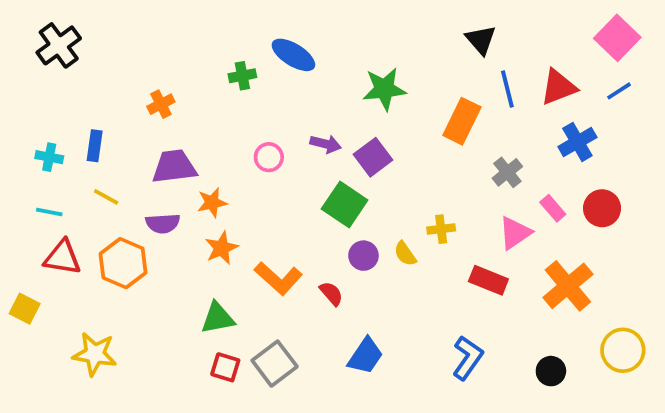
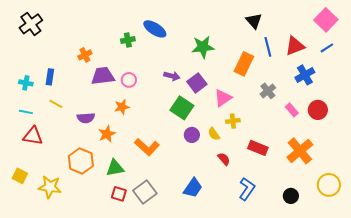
pink circle: (269, 157) -> (129, 80), moved
purple trapezoid: (174, 167) -> (103, 76), moved
orange star: (212, 203) -> (122, 107), moved
pink triangle: (515, 233) -> (223, 98), moved
orange star: (222, 248) -> (107, 134), moved
orange hexagon: (123, 263) -> (81, 161), moved
red semicircle: (331, 293) -> (224, 159), moved
yellow square: (25, 309) -> (20, 176), moved

